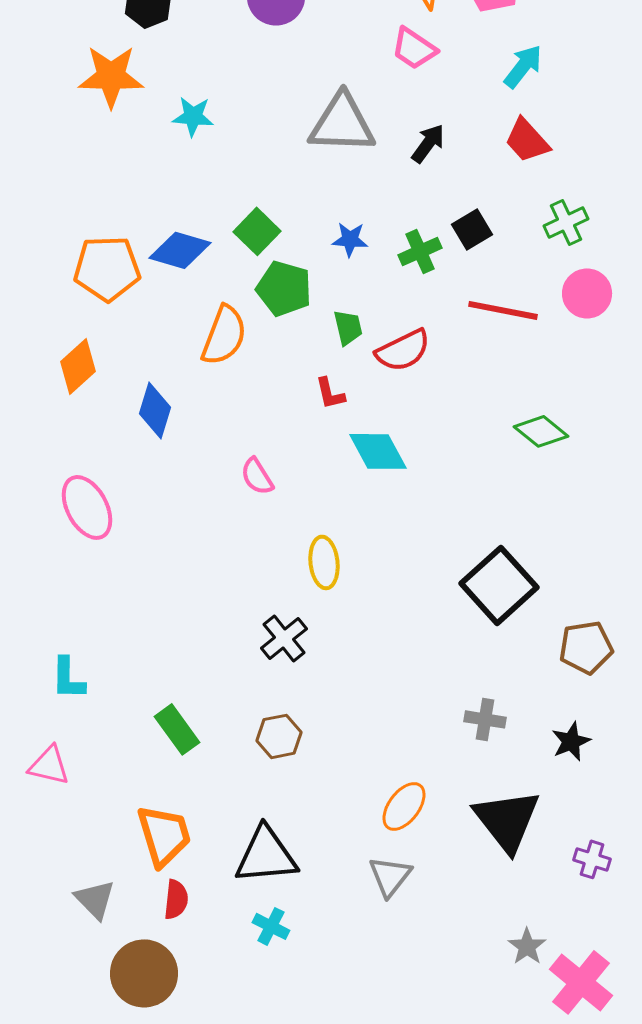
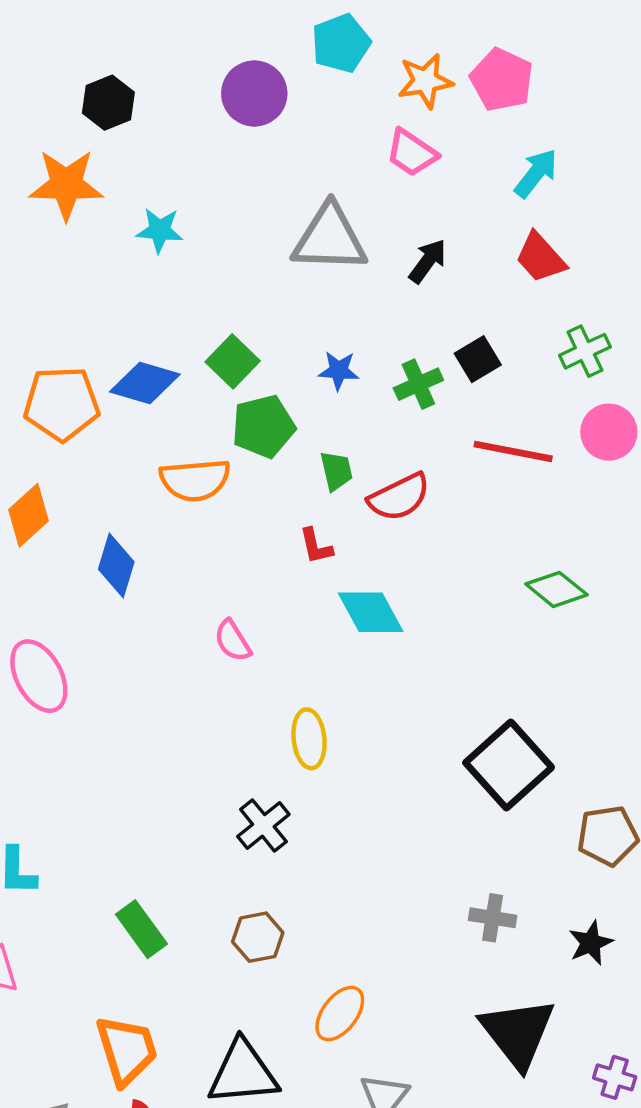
green pentagon: (284, 288) -> (263, 426), turned -30
orange semicircle: (224, 335) -> (195, 480), turned 64
orange ellipse: (404, 806) -> (340, 1014), moved

